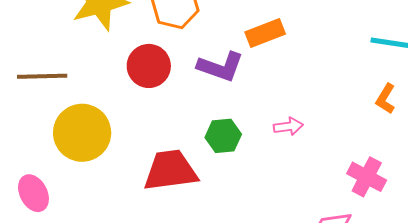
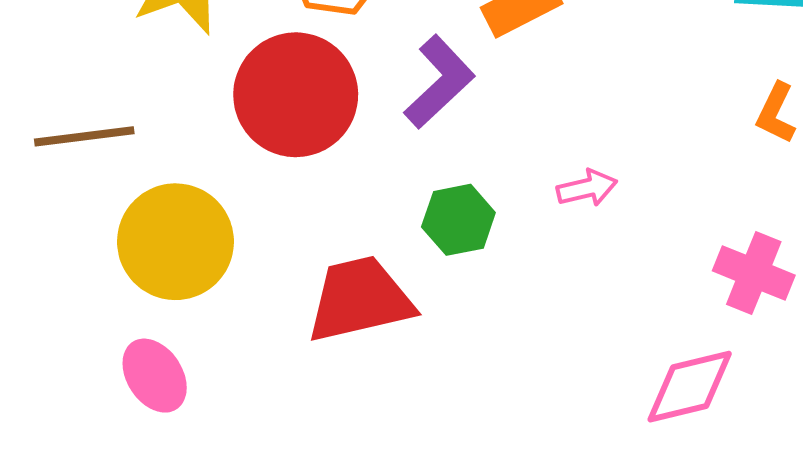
red circle: (149, 66) -> (296, 95), size x1.4
purple L-shape: (221, 67) -> (439, 82), turned -57
pink ellipse: (33, 193) -> (155, 376), moved

